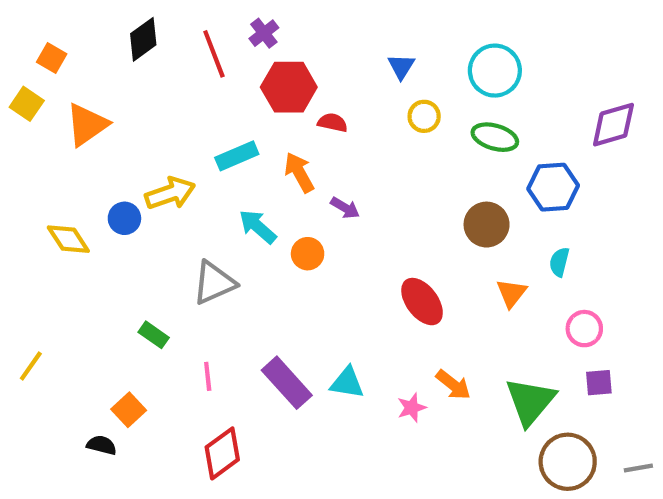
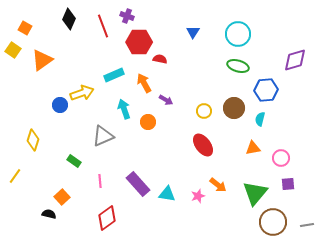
purple cross: (264, 33) -> (127, 16), turned -32
black diamond: (143, 39) -> (69, 19), turned -30
yellow circle: (424, 116) -> (204, 111), moved
cyan arrow: (258, 227) -> (124, 109), turned 30
yellow diamond: (68, 239) -> (33, 140), moved, turned 50
cyan semicircle: (559, 262) -> (260, 119), moved
orange triangle: (511, 293) -> (253, 148), moved, turned 42
cyan triangle: (347, 383) -> (167, 194), moved

